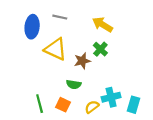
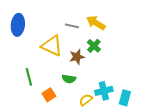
gray line: (60, 17) -> (72, 26), moved
blue ellipse: (32, 27) -> (18, 25), moved
green line: (40, 104) -> (29, 77), moved
orange square: (63, 105) -> (49, 95), moved, turned 32

